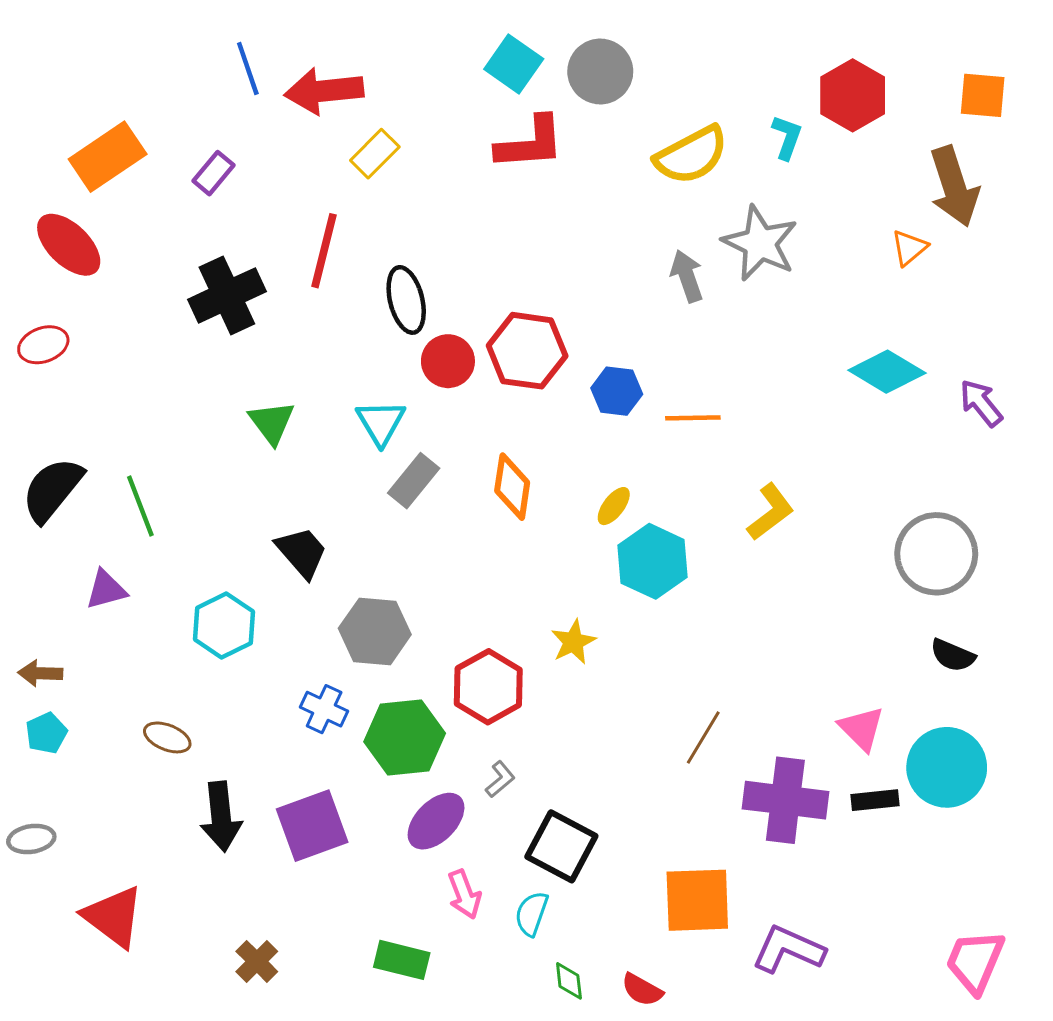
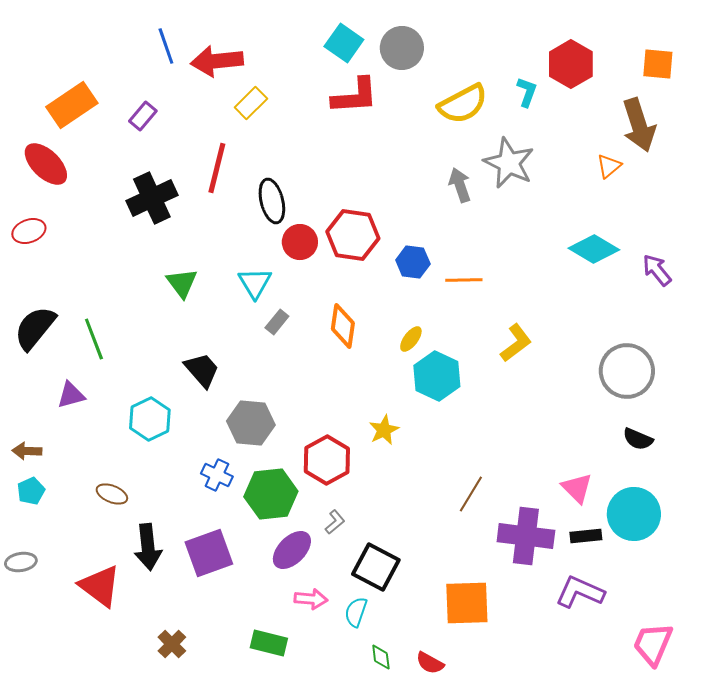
gray rectangle: (414, 481) -> (277, 322), size x0.7
pink arrow: (464, 894) -> (311, 599), turned -64
red triangle: (113, 917) -> (100, 586), moved
purple L-shape: (788, 950) -> (580, 592), moved

